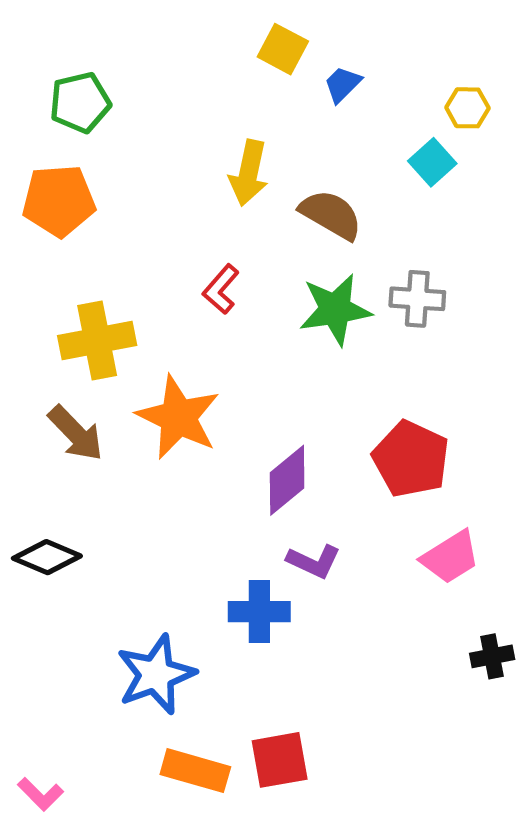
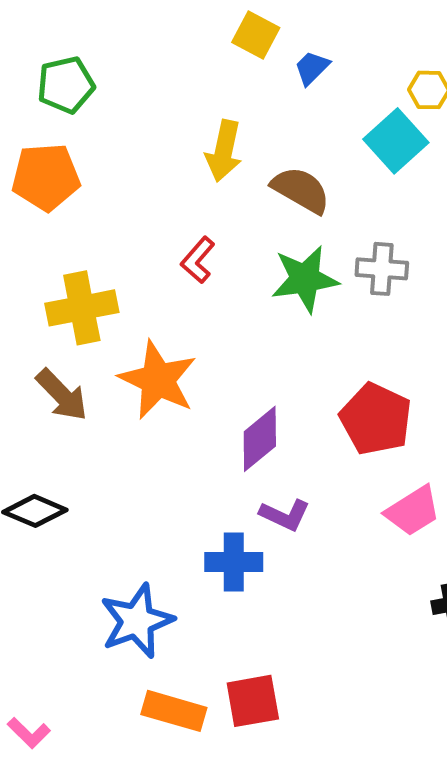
cyan square: (432, 162) -> (396, 141), size x1.4

